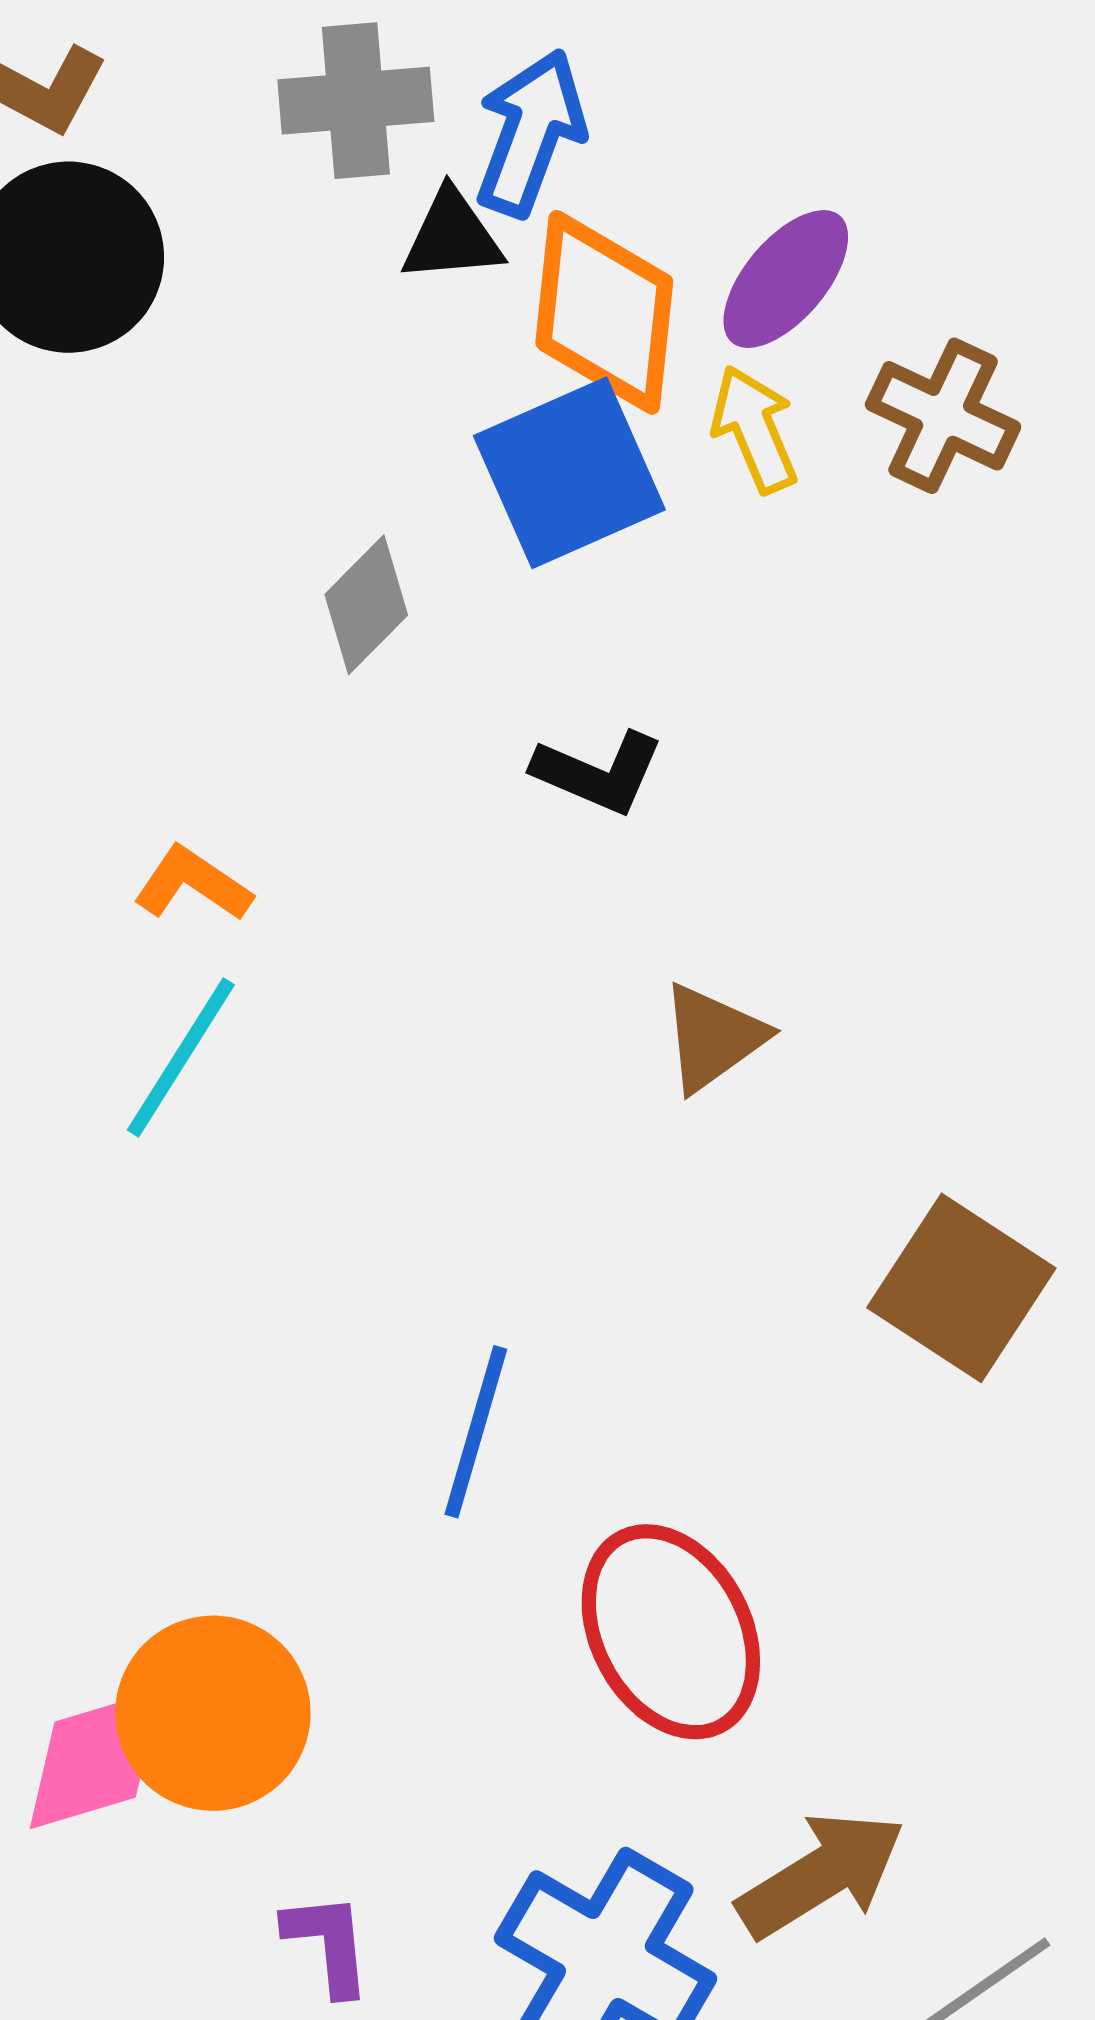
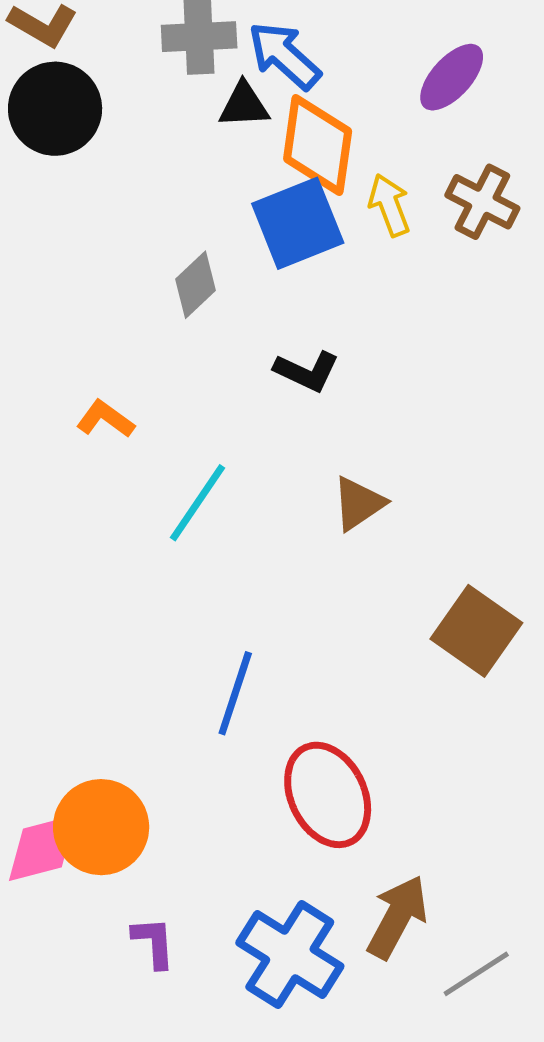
blue arrow: (530, 133) -> (284, 55), turned -70
purple ellipse: (786, 279) -> (452, 77), moved
cyan line: (181, 1057) -> (198, 503), moved
brown arrow: (821, 1875) -> (397, 917), turned -32

